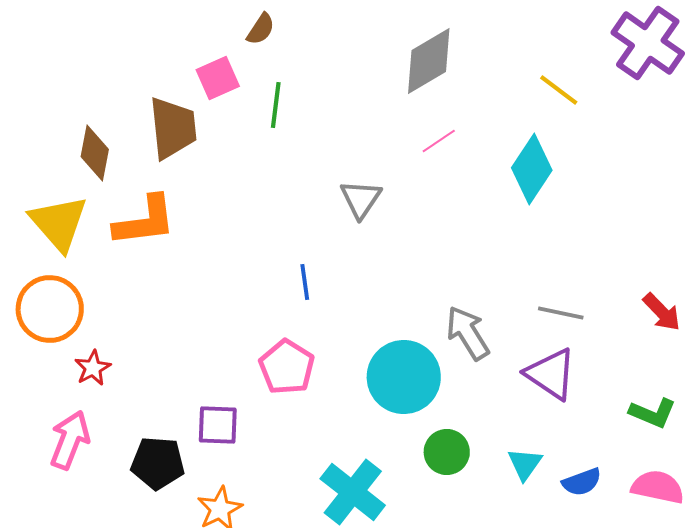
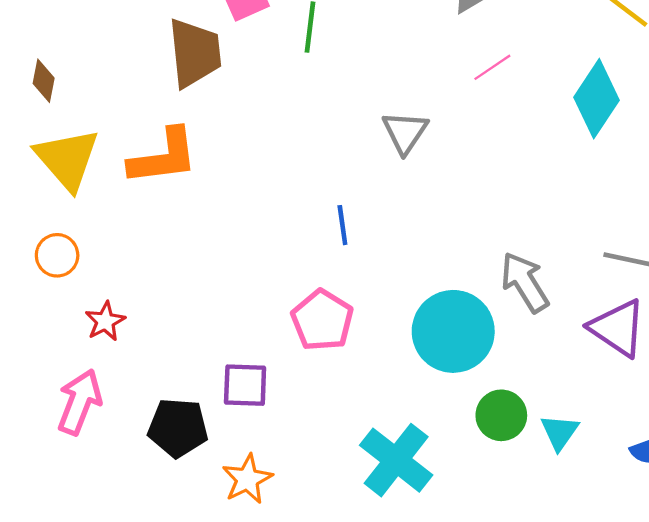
brown diamond: (95, 153) -> (44, 81), moved, size x0.7
orange circle: (50, 309) -> (57, 255), size x0.6
cyan triangle: (525, 464) -> (560, 432), moved

